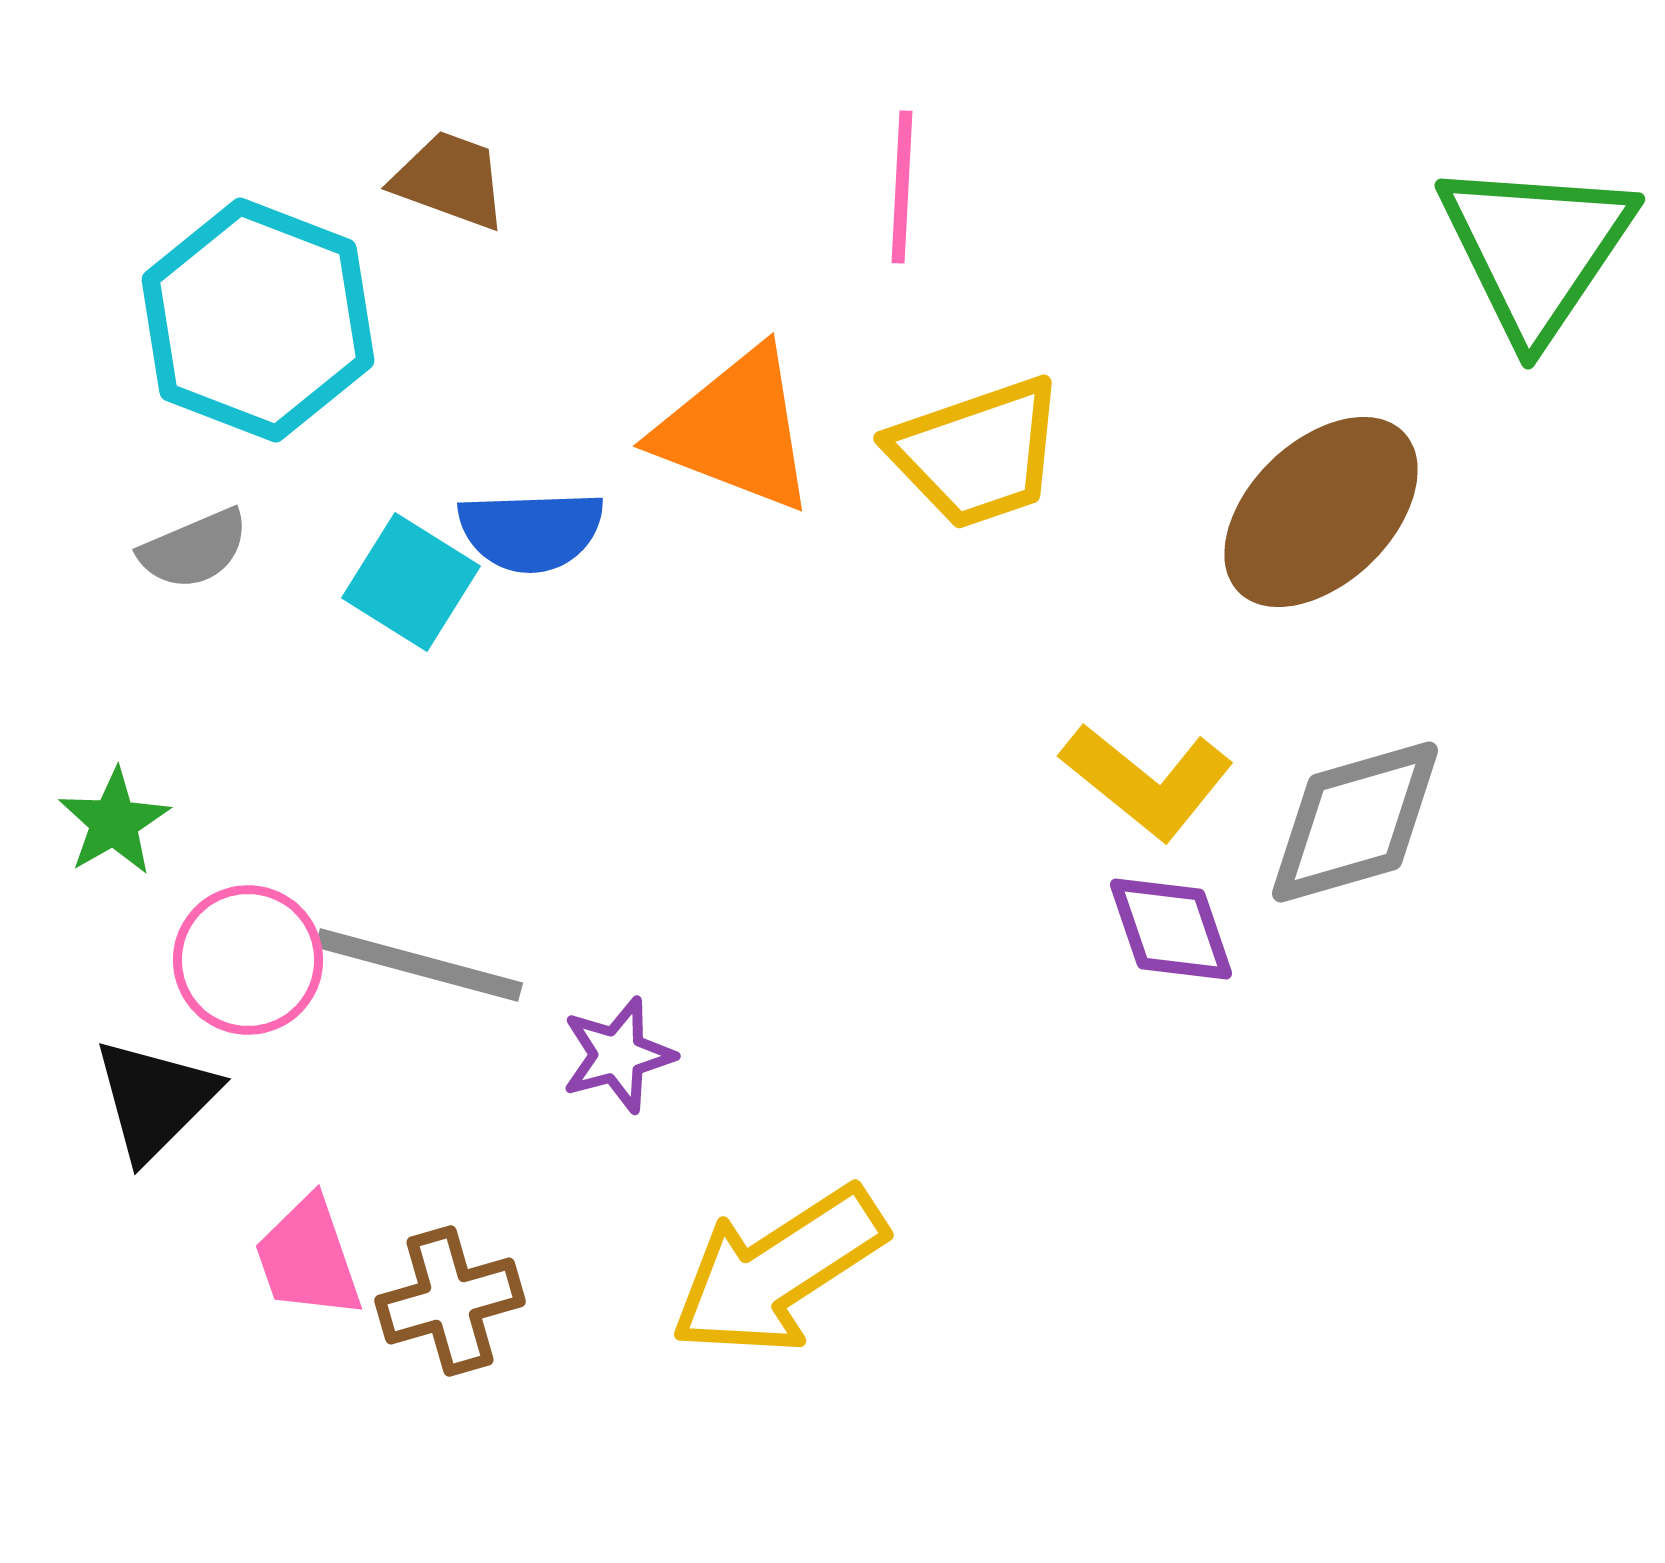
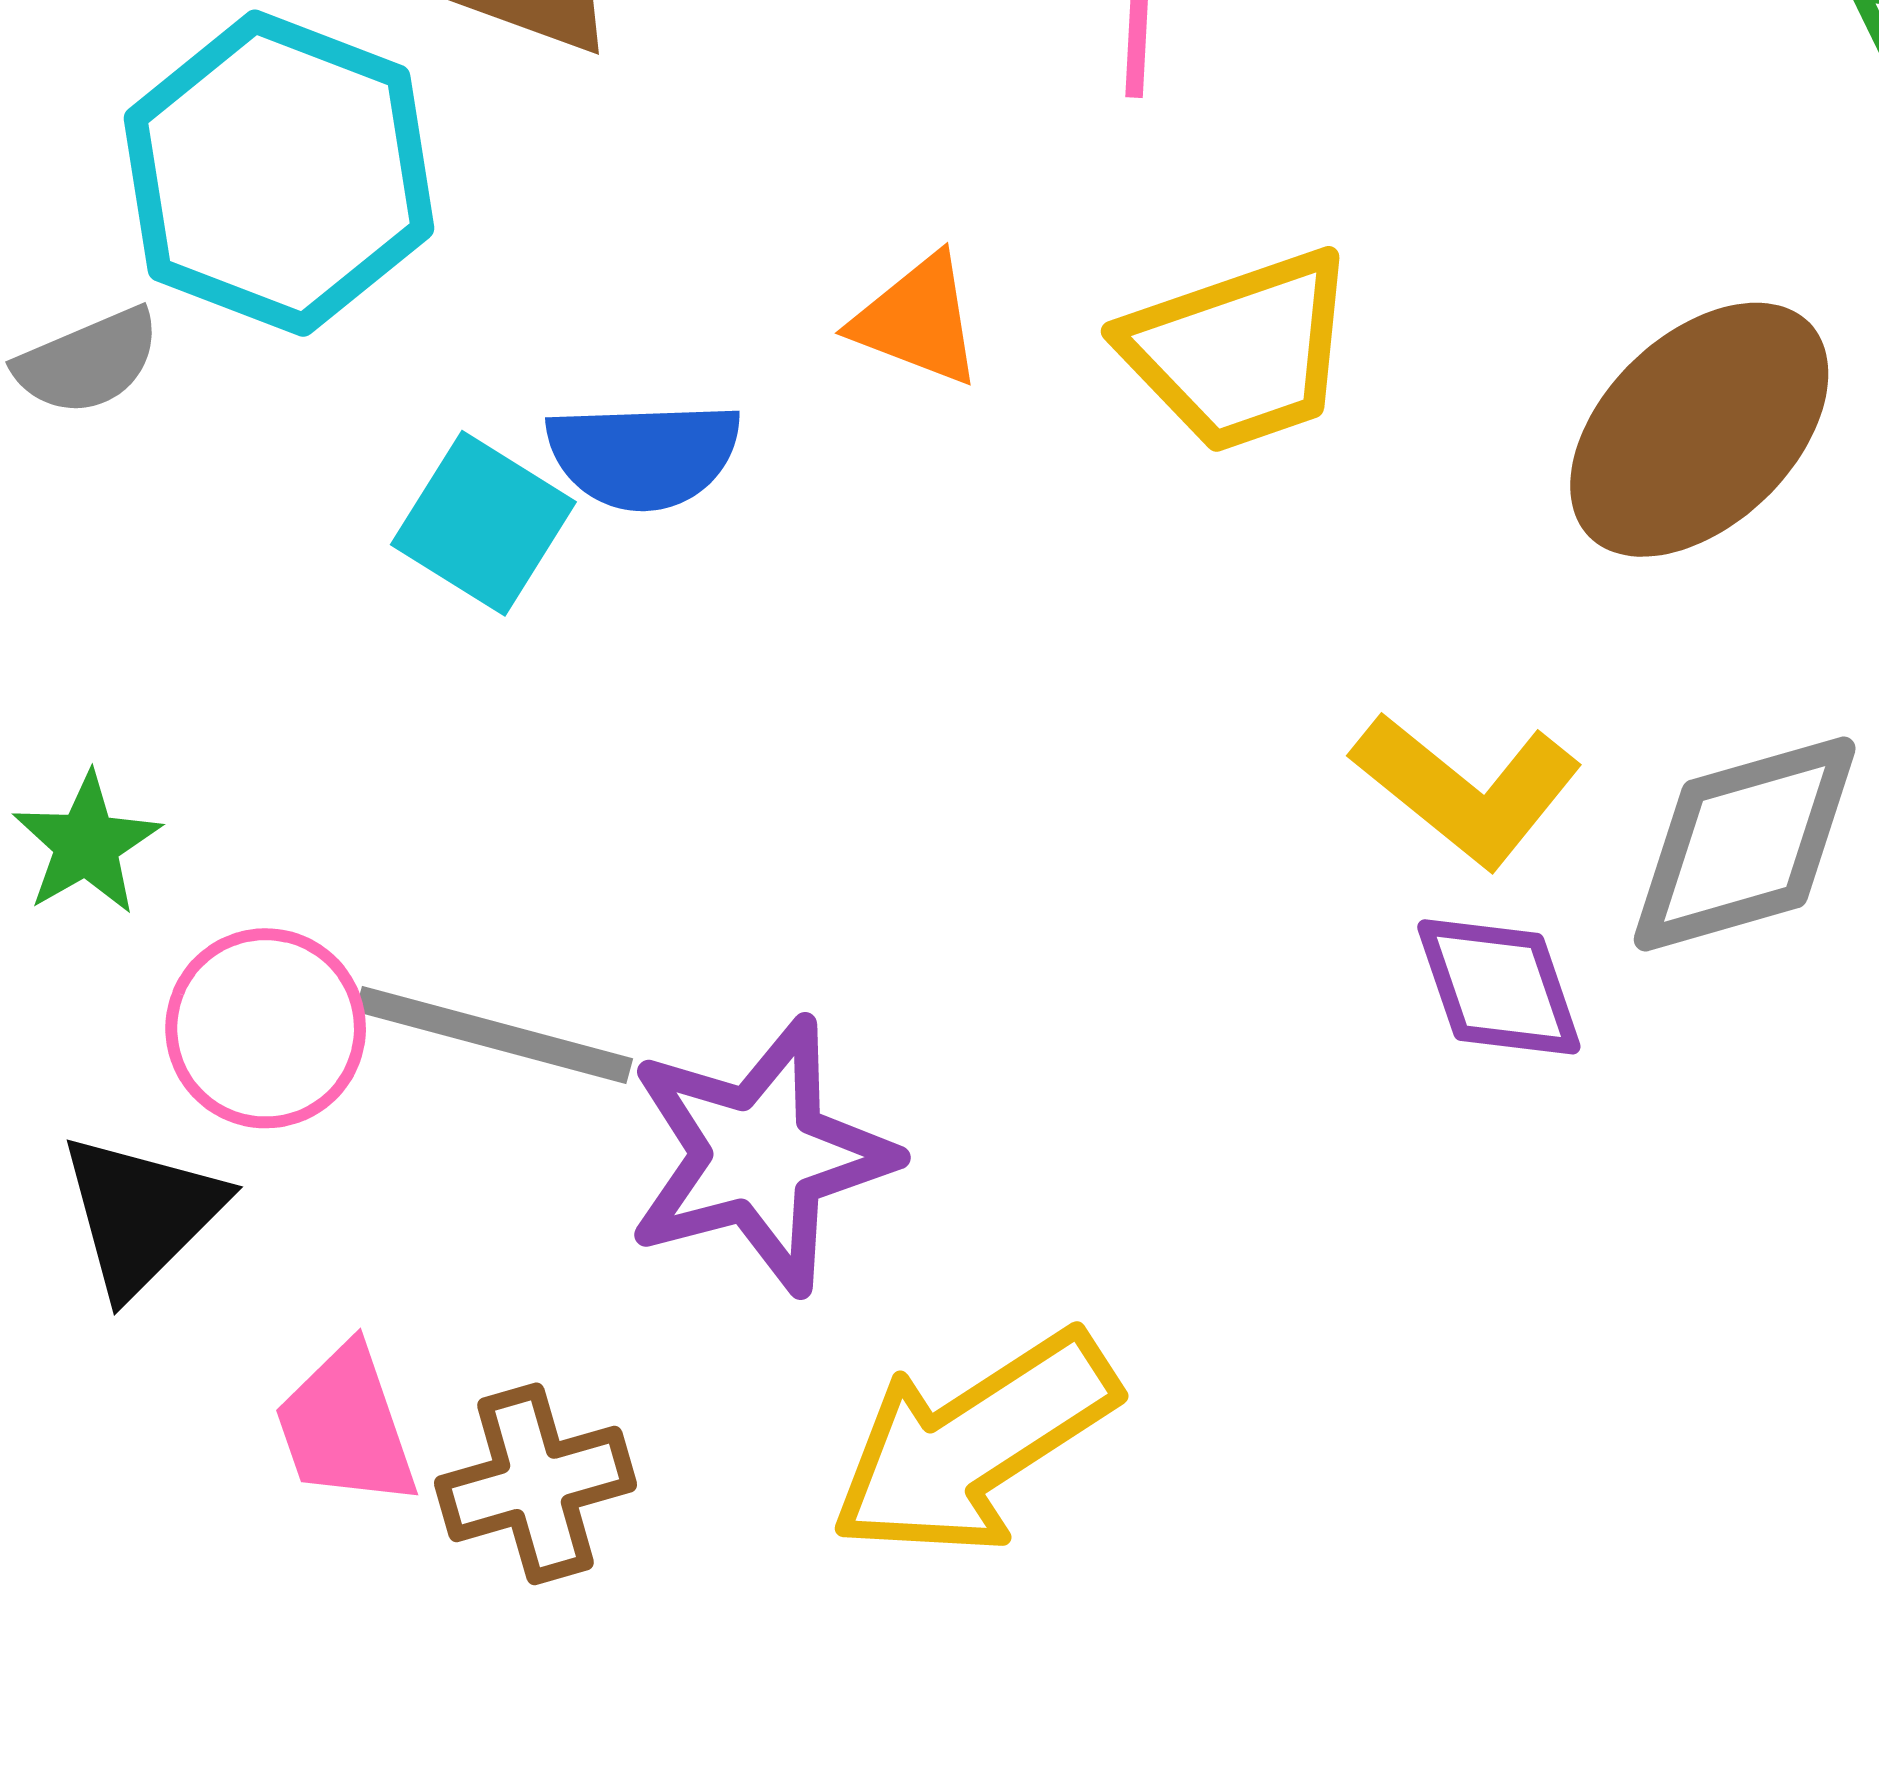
orange triangle: (736, 430) -> (918, 320), size x0.6
gray semicircle: (194, 549) -> (88, 362), moved
purple star: (618, 1055) -> (760, 1155), size x1.8

